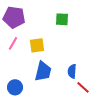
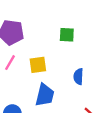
blue semicircle: (72, 71) -> (78, 77), moved

